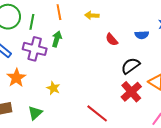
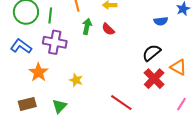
green arrow: (57, 39) -> (87, 26), moved
red semicircle: (112, 40) -> (108, 29), moved

